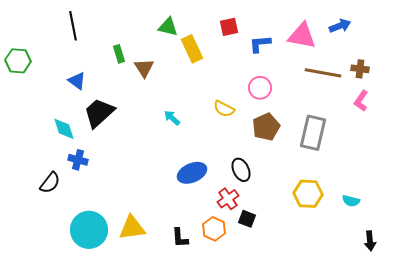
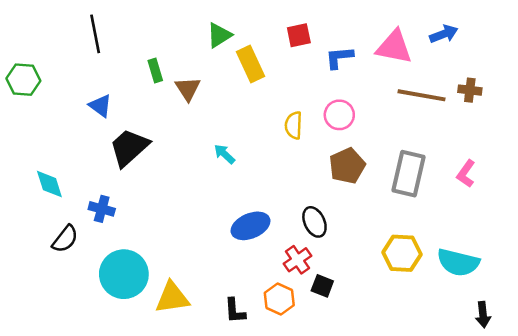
green triangle: (168, 27) -> (219, 35), turned -45
pink L-shape: (361, 101) -> (466, 174), moved
yellow semicircle: (224, 109) -> (294, 125), moved, turned 65
cyan diamond: (64, 129) -> (49, 184), moved
cyan semicircle: (351, 201) -> (458, 262), size x1.8
cyan circle: (89, 230) -> (124, 274), moved

